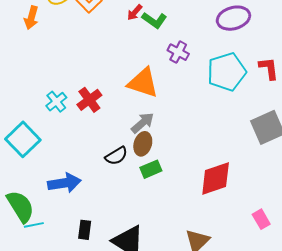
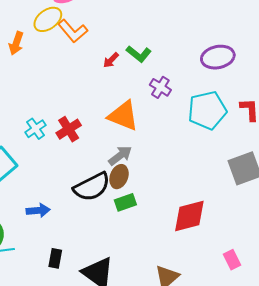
red arrow: (135, 12) -> (111, 60), moved
black semicircle: (116, 156) -> (92, 187), size x1.6
blue arrow: (64, 183) -> (38, 210), size x0.7

